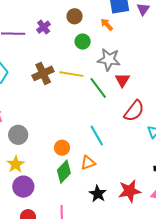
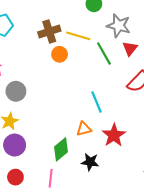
orange circle: (62, 148) -> (60, 54), moved
green diamond: (64, 172) -> (61, 149), moved
red star: (130, 191) -> (114, 135), moved, turned -30
black star: (98, 194) -> (90, 162), turned -30

